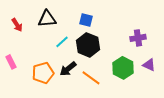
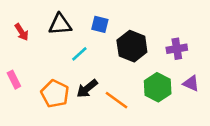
blue square: (86, 20) -> (100, 24), moved
black hexagon: (88, 45) -> (132, 46), moved
orange pentagon: (43, 73) -> (55, 94), turned -30

